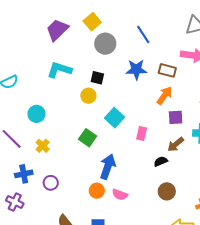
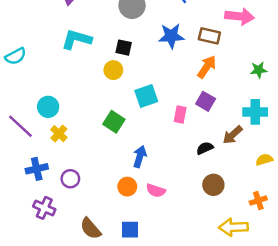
cyan circle: (36, 114) -> (48, 107), moved
purple square: (176, 117) -> (206, 101), moved, turned 35
cyan square: (115, 118) -> (146, 96), turned 30
brown arrow: (176, 144) -> (233, 135), moved
blue arrow: (108, 167) -> (140, 157), size x0.7
purple cross: (15, 202) -> (44, 208), moved

